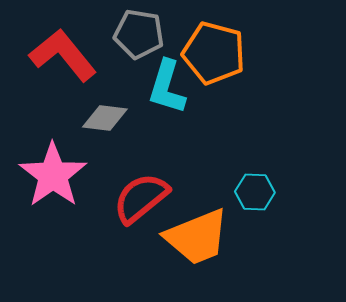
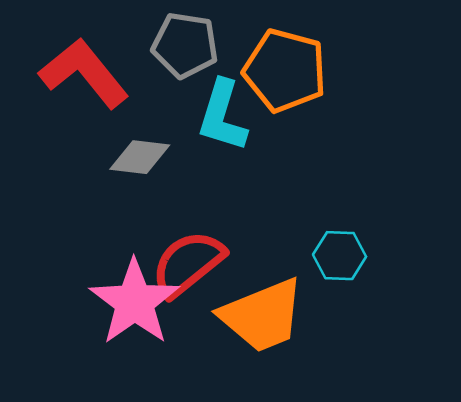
pink star: (53, 175) -> (134, 302), moved

